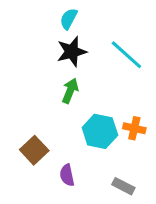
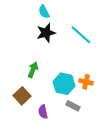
cyan semicircle: (69, 19) -> (44, 12), turned -56
green arrow: (70, 91) -> (33, 70), moved
gray rectangle: (123, 186) -> (73, 106), moved

